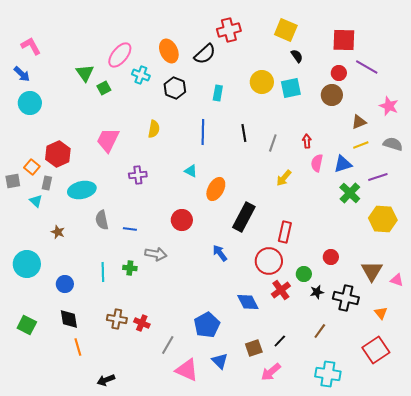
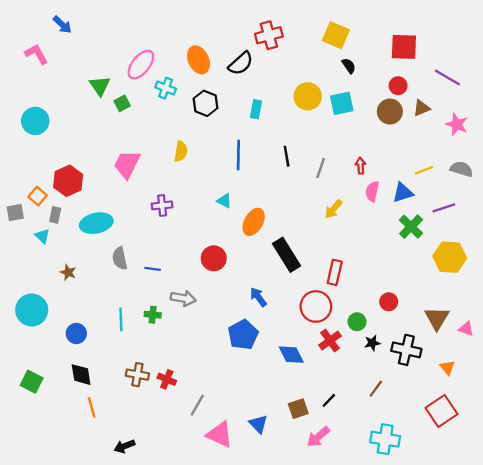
purple line: (367, 67) -> (447, 77), moved
blue arrow: (22, 74) -> (62, 25), moved
brown triangle: (359, 122) -> (422, 108), moved
black rectangle: (244, 217) -> (287, 255), turned -60
blue pentagon: (207, 325) -> (243, 335), moved

